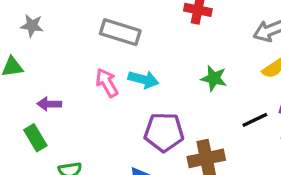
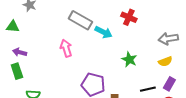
cyan arrow: (143, 79) -> (104, 32), moved
purple arrow: (49, 104) -> (20, 52), moved

